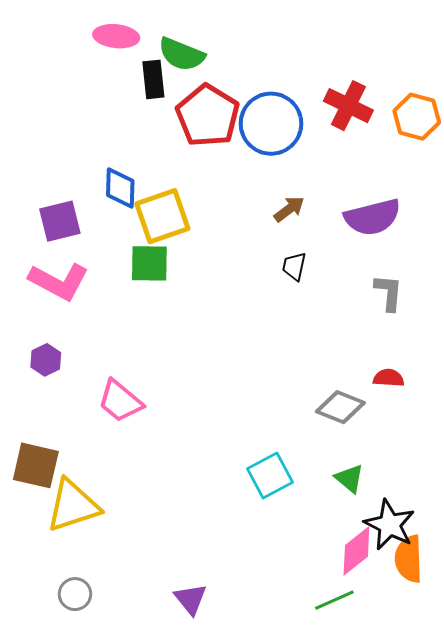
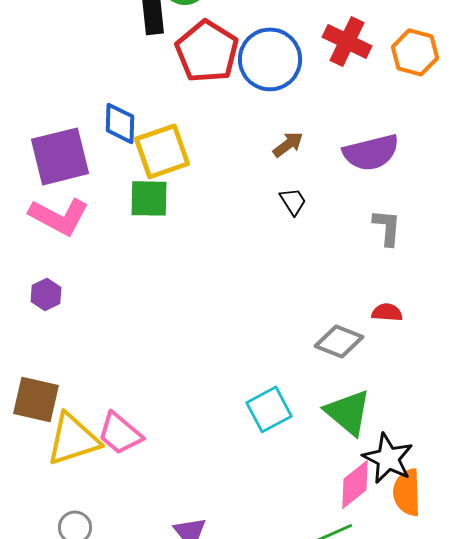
purple square: (60, 221) -> (60, 156), size x1.4
black trapezoid: (294, 266) -> (293, 201), turned 136
pink trapezoid: (120, 401) -> (120, 433), moved
green triangle: (349, 478) -> (348, 412), size x1.6

